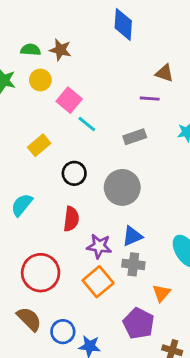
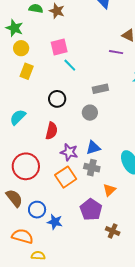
yellow circle: (40, 80) -> (21, 48), moved
pink square: (69, 100) -> (59, 47), turned 30
gray rectangle: (135, 137) -> (100, 89), moved
yellow rectangle: (39, 145) -> (27, 71), moved, turned -35
gray circle: (122, 187) -> (90, 113), size x0.6

